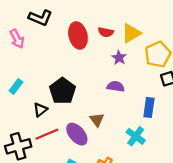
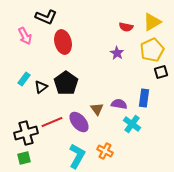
red semicircle: (106, 32) -> (126, 27), moved
yellow triangle: (131, 33) -> (152, 22), moved
red ellipse: (78, 35) -> (63, 42), moved
purple semicircle: (116, 86) -> (119, 104), moved
black triangle: (40, 110) -> (41, 87), moved

